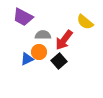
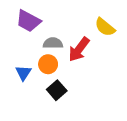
blue triangle: (27, 59) -> (23, 73), moved, turned -32
black square: (59, 61) -> (57, 90), moved

